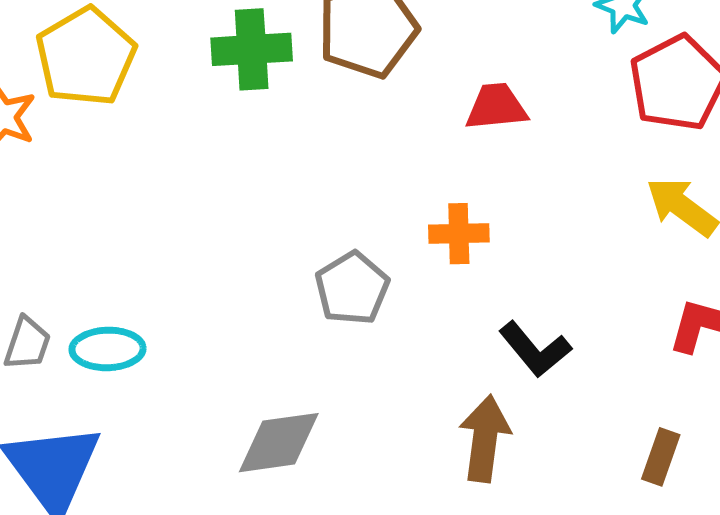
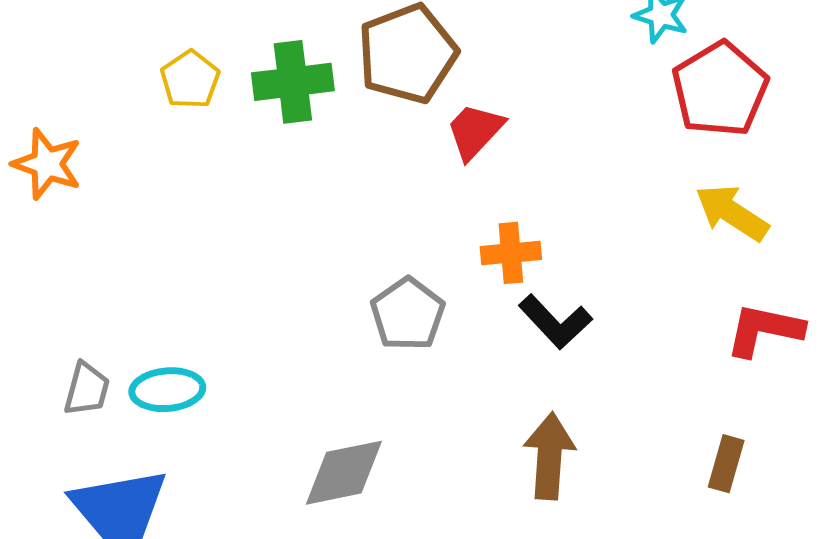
yellow pentagon: (86, 57) -> (190, 80), moved, size x0.6
red trapezoid: (496, 107) -> (475, 131), moved, turned -38
black L-shape: (535, 349) -> (555, 322), moved

